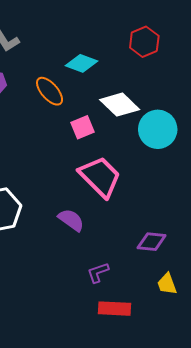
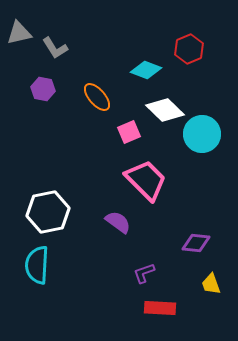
cyan diamond: (81, 63) -> (146, 70), moved

